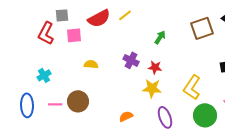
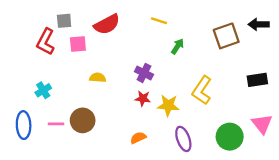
yellow line: (125, 15) -> (159, 21), moved, turned 56
red star: (155, 67) -> (143, 98), moved
yellow L-shape: (192, 87) -> (202, 90), moved

